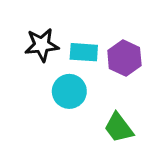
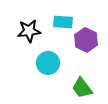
cyan rectangle: (84, 52) -> (63, 22), moved

